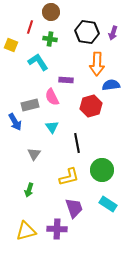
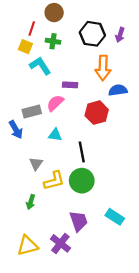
yellow square: (11, 45) -> (25, 47), moved
pink semicircle: (52, 97) -> (55, 103), turned 72
cyan triangle: (52, 127) -> (55, 135), turned -48
green circle: (102, 170) -> (82, 181), moved
yellow L-shape: (69, 177) -> (54, 181), moved
purple cross: (57, 229) -> (60, 243), turned 36

